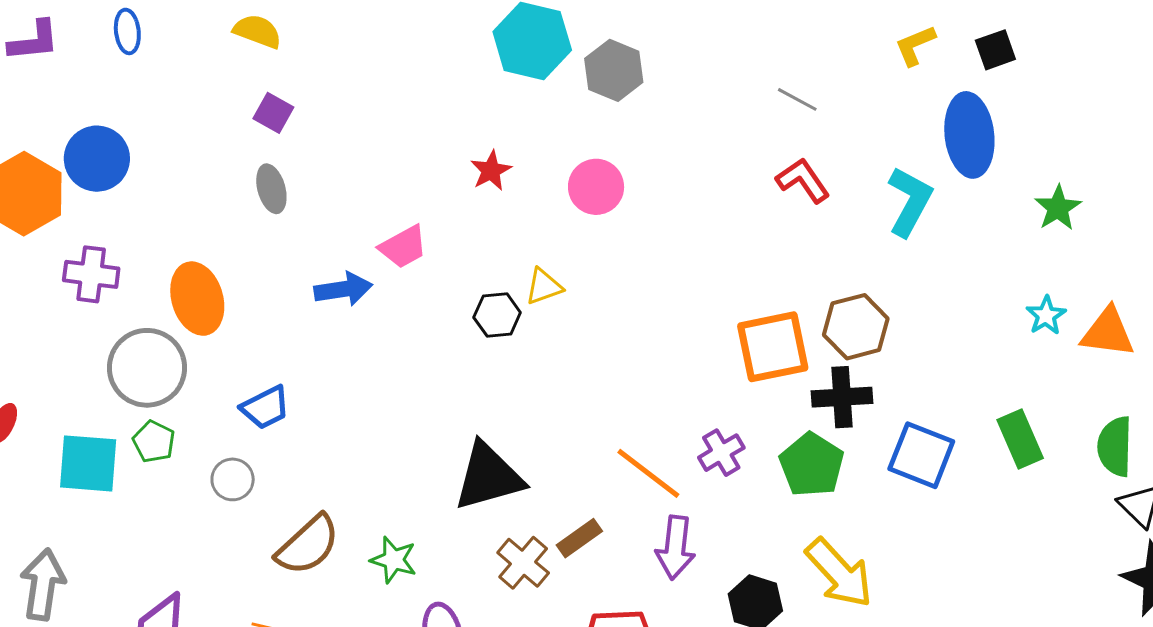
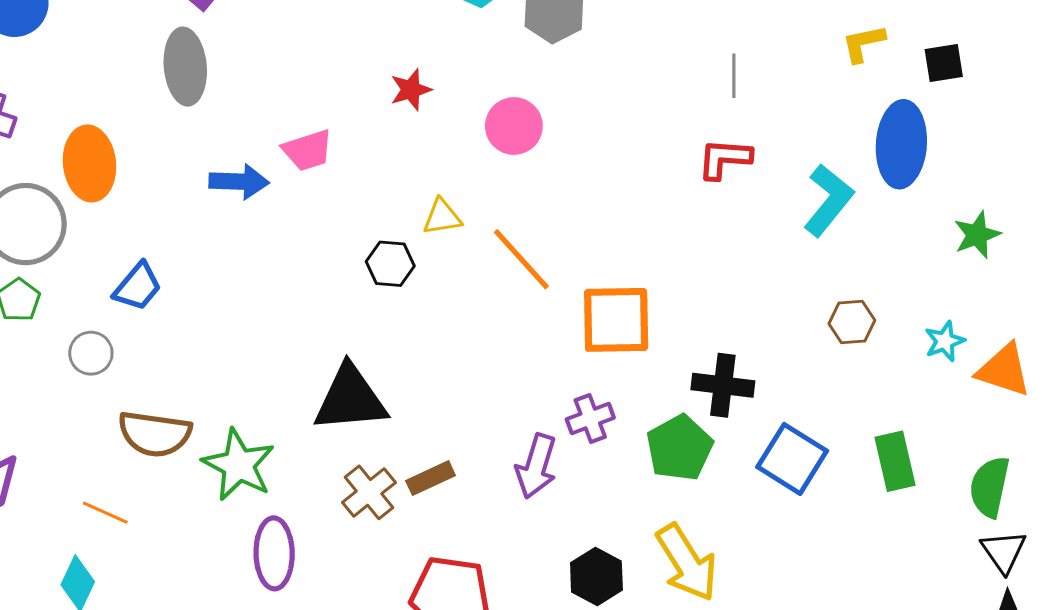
gray line: (797, 99) -> (734, 76), turned 51
red L-shape: (803, 180) -> (724, 159), turned -62
gray ellipse: (271, 189) -> (185, 67), size x1.5
black hexagon: (497, 315) -> (390, 264), moved
brown hexagon: (856, 327) -> (852, 322), moved, size x0.7
orange square: (773, 347) -> (616, 320), moved
blue trapezoid: (265, 407) -> (138, 287), turned -34
orange line: (648, 473) -> (521, 259), moved
brown semicircle: (308, 545) -> (155, 434), turned 40
purple arrow: (675, 547) -> (536, 466), moved
green star: (394, 560) -> (239, 465), size x1.5

